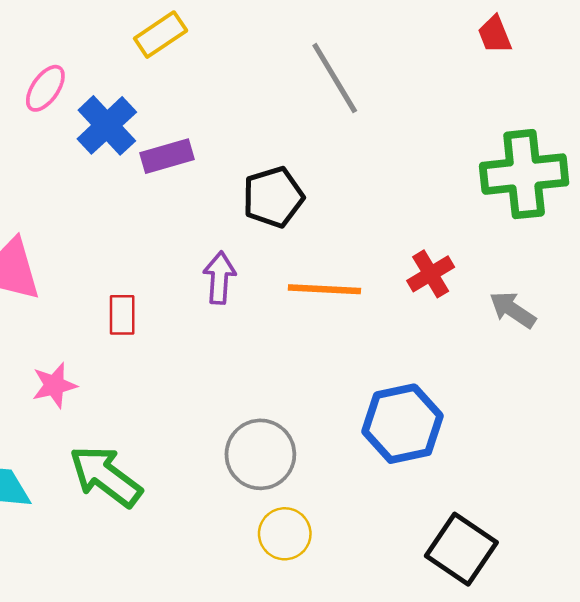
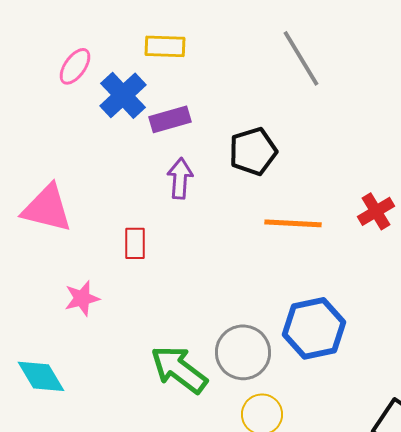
yellow rectangle: (161, 35) -> (165, 46), moved, turned 36
purple arrow: (219, 278) -> (180, 178), moved
blue hexagon: (402, 424) -> (314, 328), moved
green arrow: (106, 476) -> (179, 369), moved

